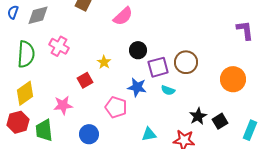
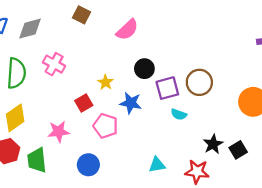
blue star: (137, 87) -> (131, 103), moved
pink pentagon: (116, 107) -> (106, 126), moved

